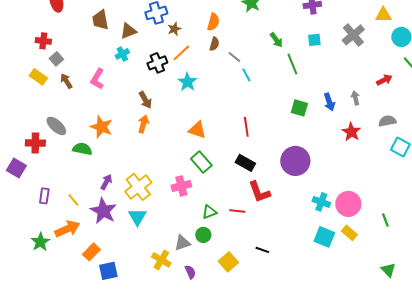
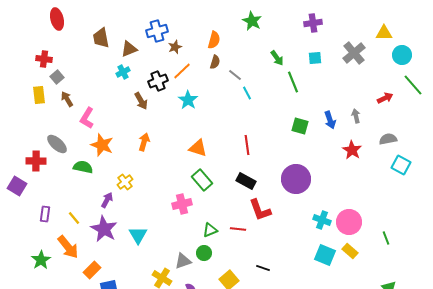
yellow rectangle: (38, 77) -> (39, 95), turned 48
pink L-shape: (97, 79) -> (87, 118), moved
brown arrow: (145, 100) -> (141, 101), moved
yellow cross: (138, 187) -> (125, 182), moved, size x0.6
orange arrow: (67, 229) -> (68, 247), turned 75

